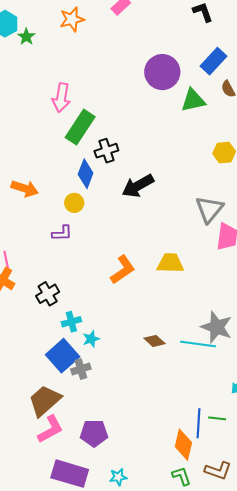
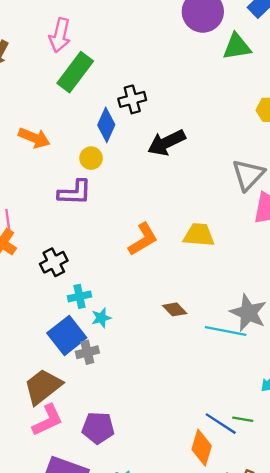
pink arrow: (61, 98) -> (60, 35), moved
green rectangle: (80, 127) -> (75, 72), moved
purple L-shape: (62, 233) -> (75, 193), size x1.4
brown diamond: (155, 341) -> (175, 309), moved
blue line: (198, 423) -> (221, 424), turned -64

